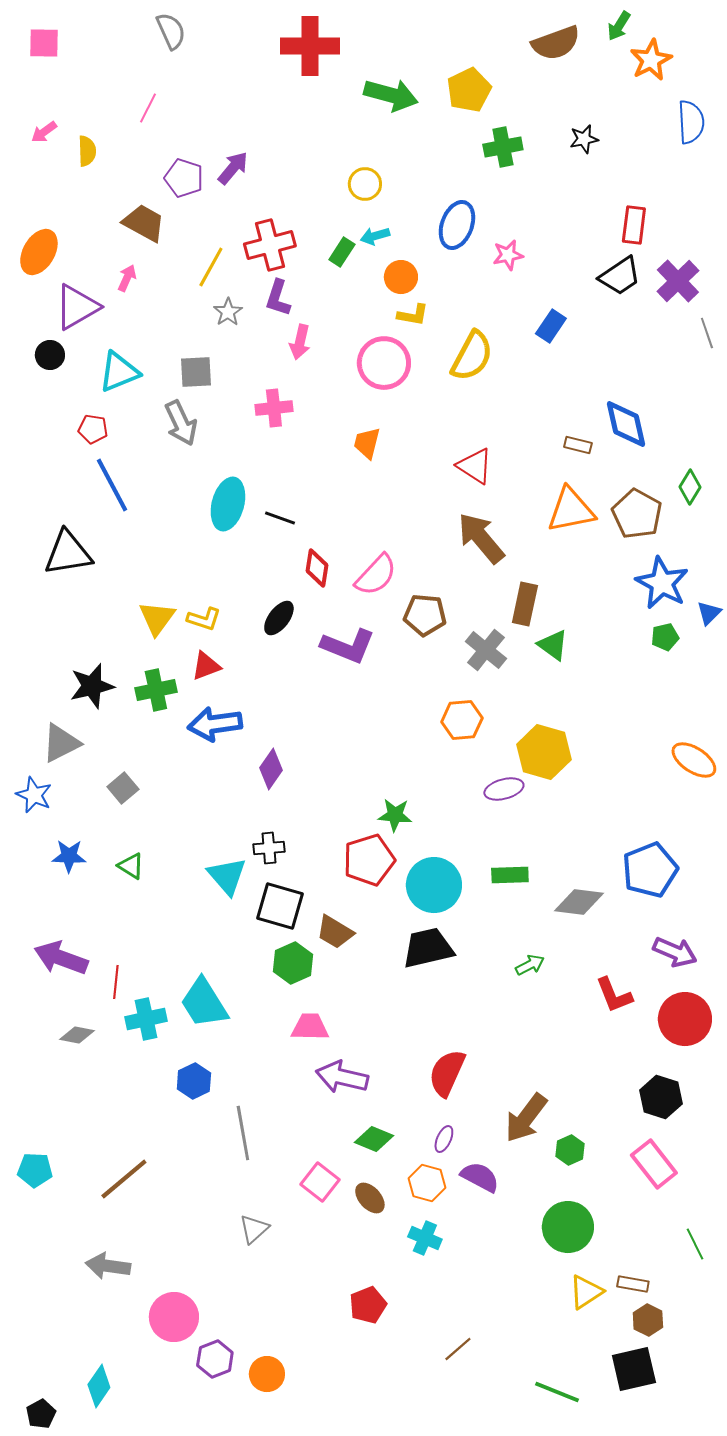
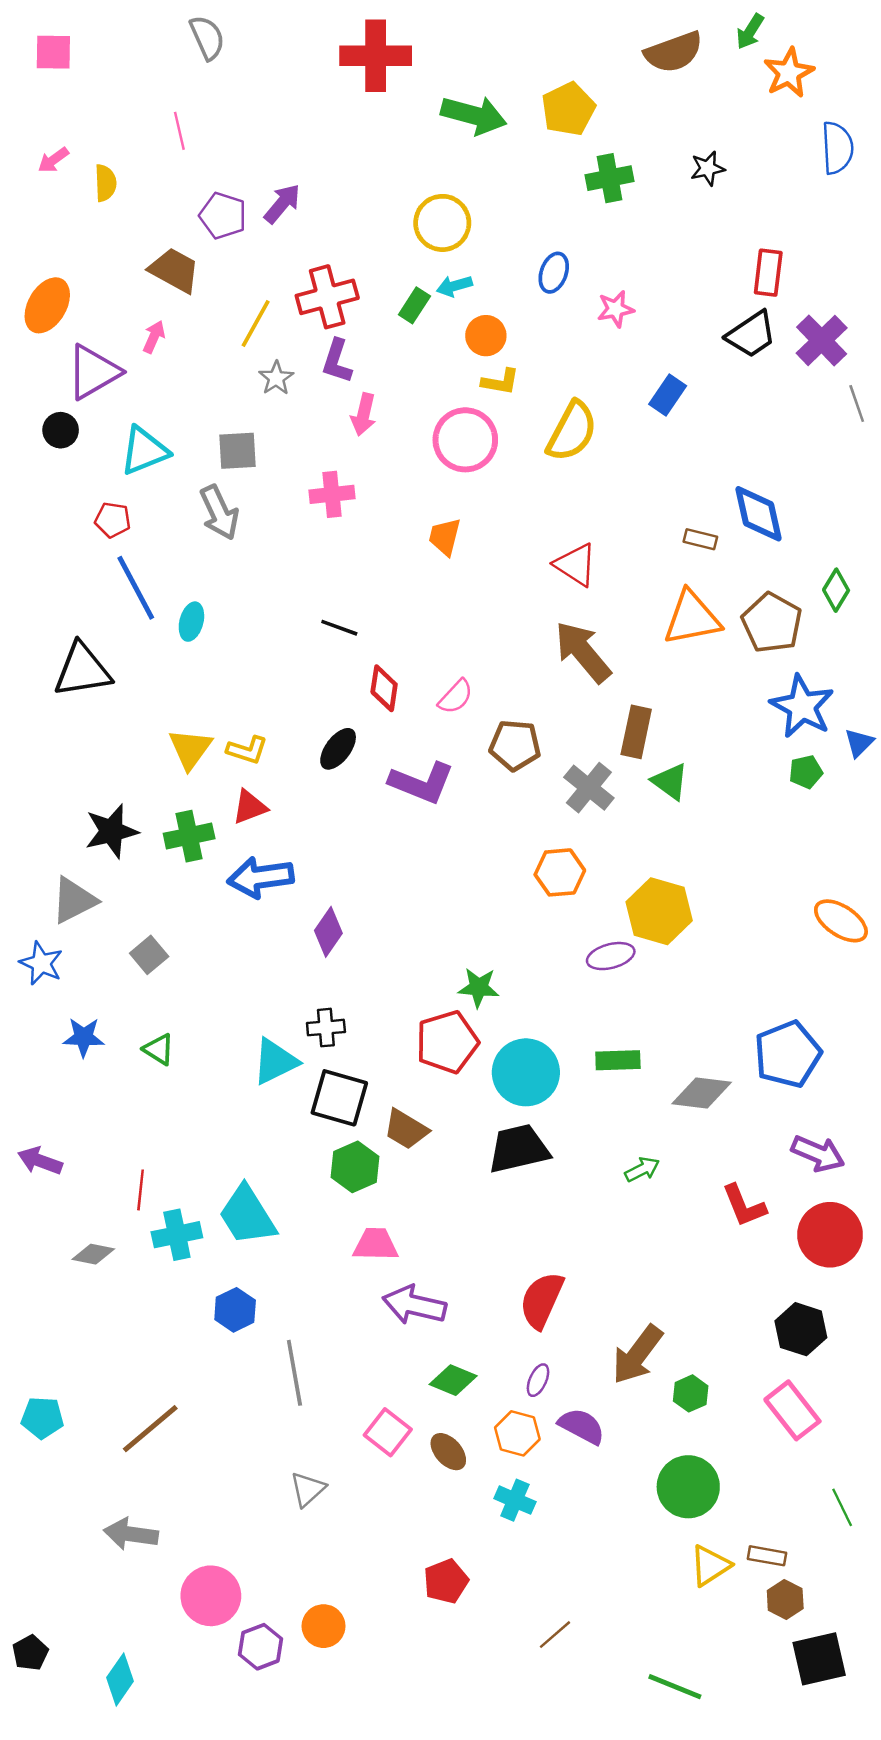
pink line: (148, 108) -> (179, 131), turned -40
yellow circle: (365, 184) -> (442, 223), size x1.4
blue ellipse: (457, 225) -> (554, 273), size x0.7
cyan ellipse: (228, 504) -> (191, 622), moved, size x0.6
pink semicircle: (376, 575) -> (456, 697), size x0.7
cyan triangle: (227, 876) -> (275, 1061), turned 45
purple arrow: (61, 958) -> (40, 1161), moved, size x0.7
black square: (634, 1369) -> (819, 1659), moved
orange circle: (267, 1374) -> (324, 1626), moved
black pentagon: (41, 1414) -> (30, 1653), moved

